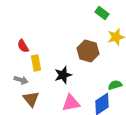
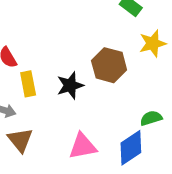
black star: (63, 75) -> (70, 85), moved

